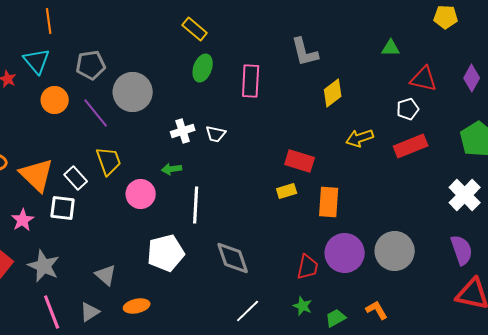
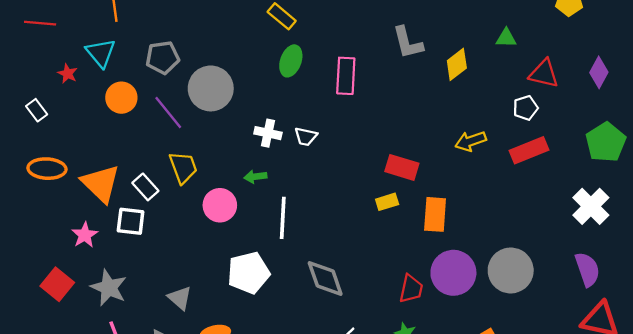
yellow diamond: (333, 93) -> (457, 64), moved
white cross: (183, 131) -> (268, 133), turned 30

